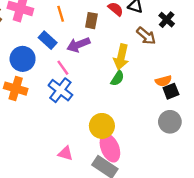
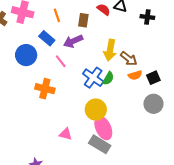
black cross: (167, 20) -> (147, 17), turned -32
brown arrow: (146, 36) -> (129, 59), moved
green semicircle: (117, 78) -> (108, 78), moved
orange semicircle: (163, 81) -> (135, 75), moved
orange cross: (16, 89) -> (45, 89), moved
blue cross: (60, 90) -> (93, 78), moved

